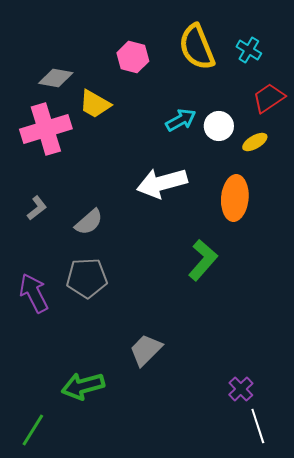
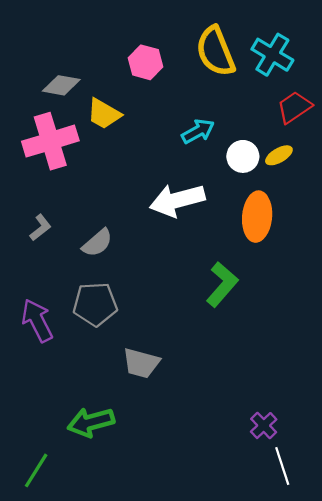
cyan cross: (249, 50) -> (272, 55), size x1.5
white circle: (219, 126) -> (243, 156), moved
gray trapezoid: (146, 350) -> (141, 363), moved, turned -120

